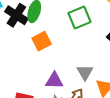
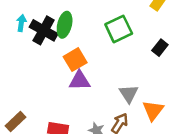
purple triangle: (54, 81) -> (80, 81), moved

